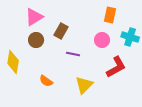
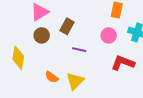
red L-shape: (116, 67) -> (123, 63), turned -130
yellow triangle: (84, 85) -> (75, 81), moved

